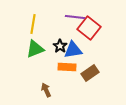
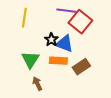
green triangle: (35, 49) -> (30, 60), moved, turned -36
blue triangle: (73, 50) -> (64, 44), turned 30

